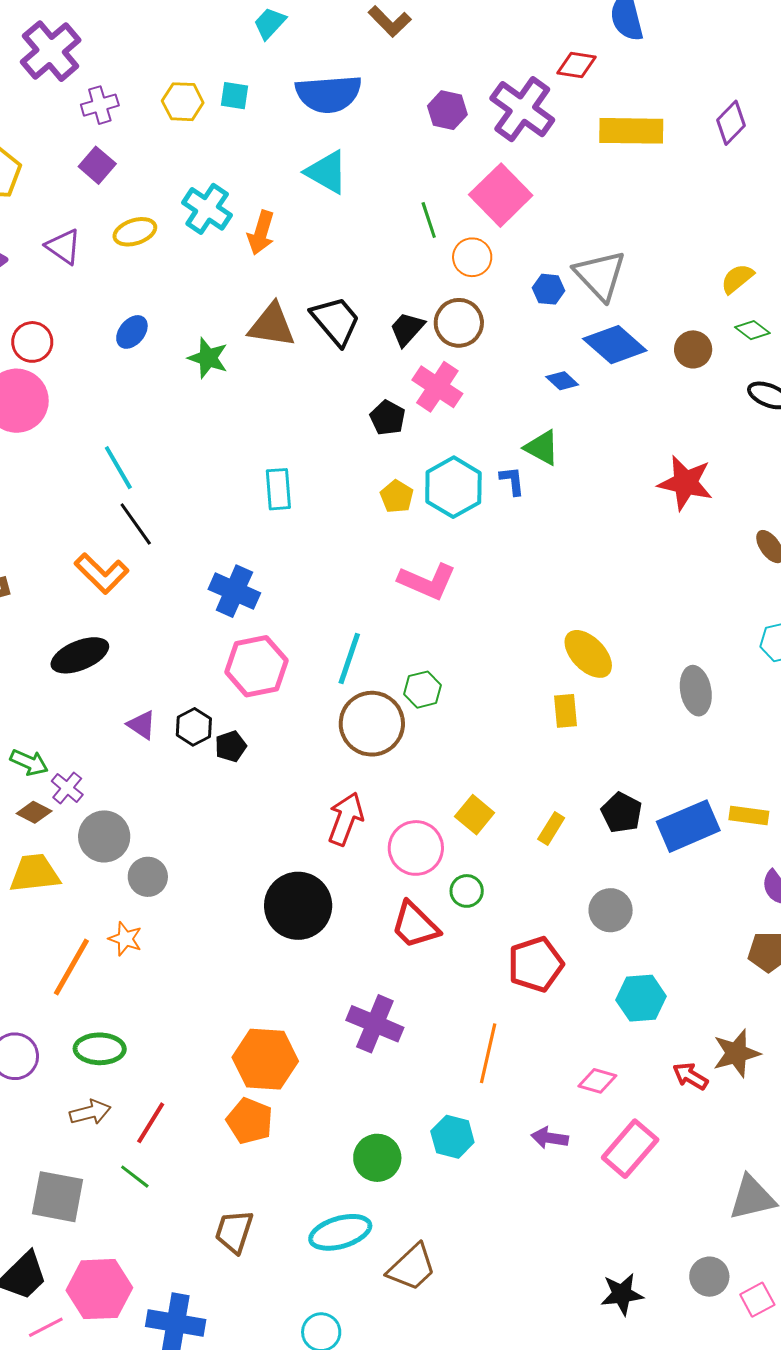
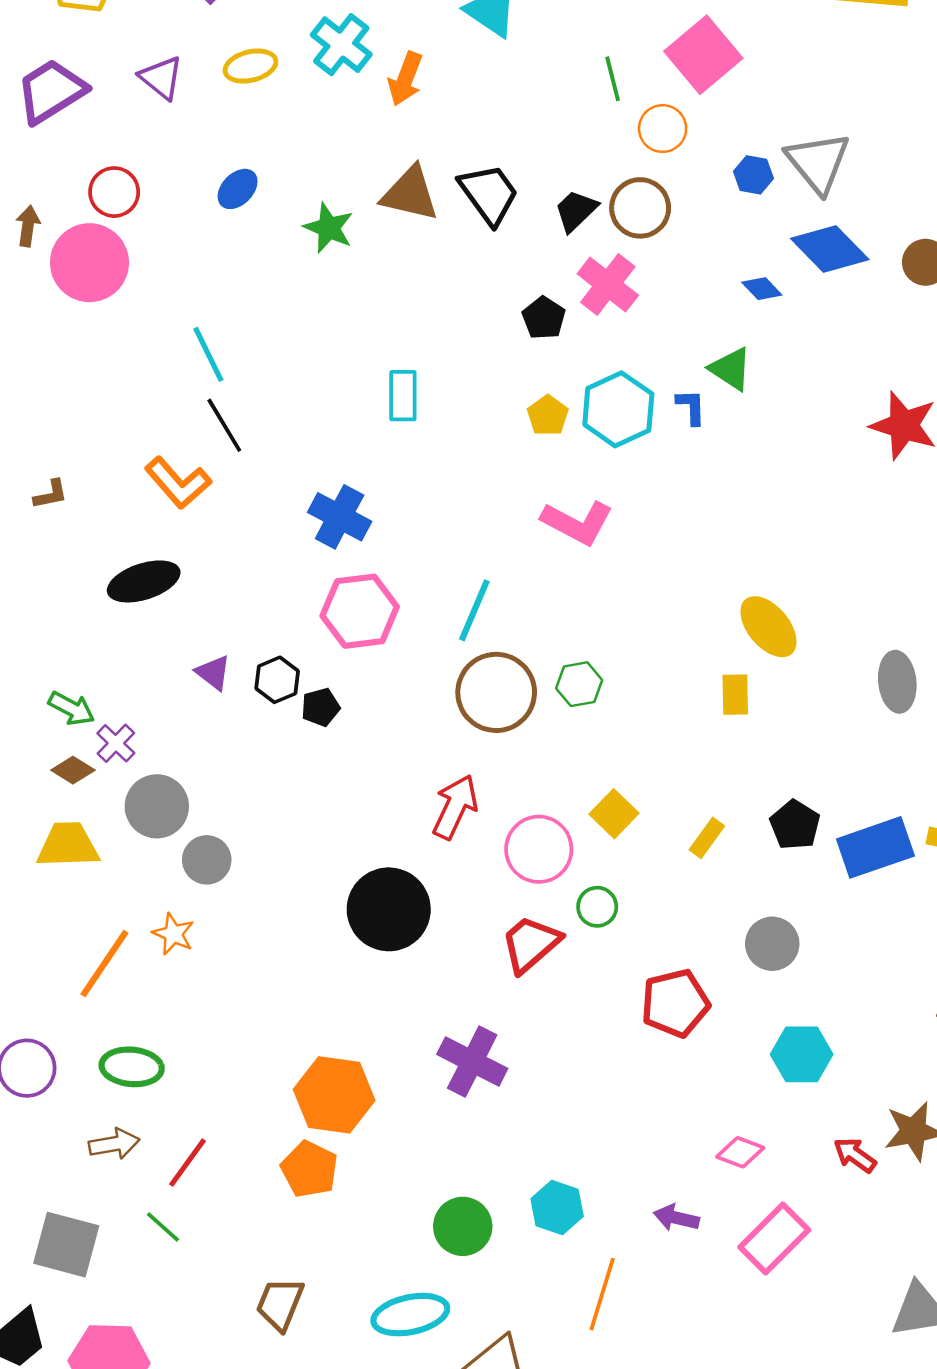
green hexagon: (423, 690) -> (579, 684), moved
red trapezoid: (415, 925) -> (531, 944), turned 90
orange line: (488, 1053) -> (602, 1294), moved

